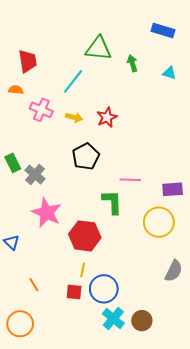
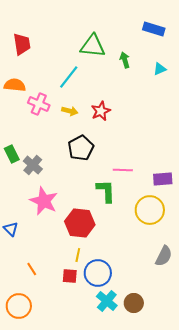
red trapezoid: (28, 61) -> (22, 44), moved
cyan triangle: (169, 73) -> (160, 69), turned -40
orange semicircle: (16, 90) -> (15, 85), size x1.5

